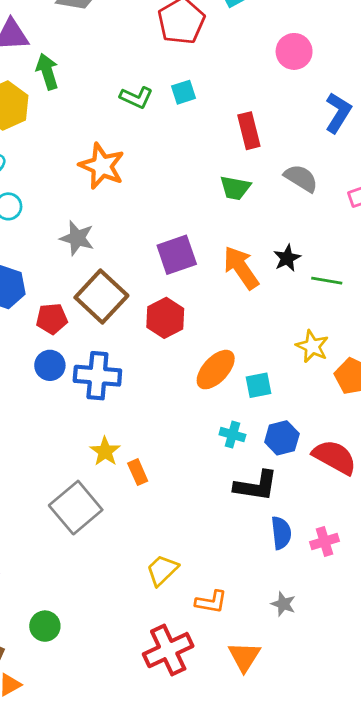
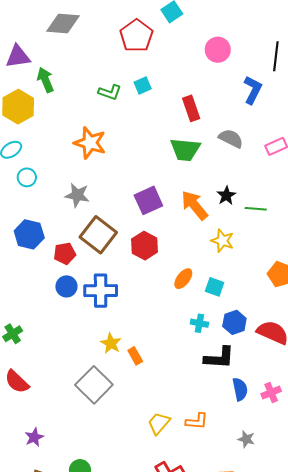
green trapezoid: (235, 188) -> (185, 150), size x1.4
yellow star: (312, 346) -> (222, 241), moved
orange ellipse: (216, 370) -> (183, 279), size x0.7
cyan square: (259, 385) -> (215, 287), turned 36
orange L-shape: (211, 602) -> (197, 421), moved

